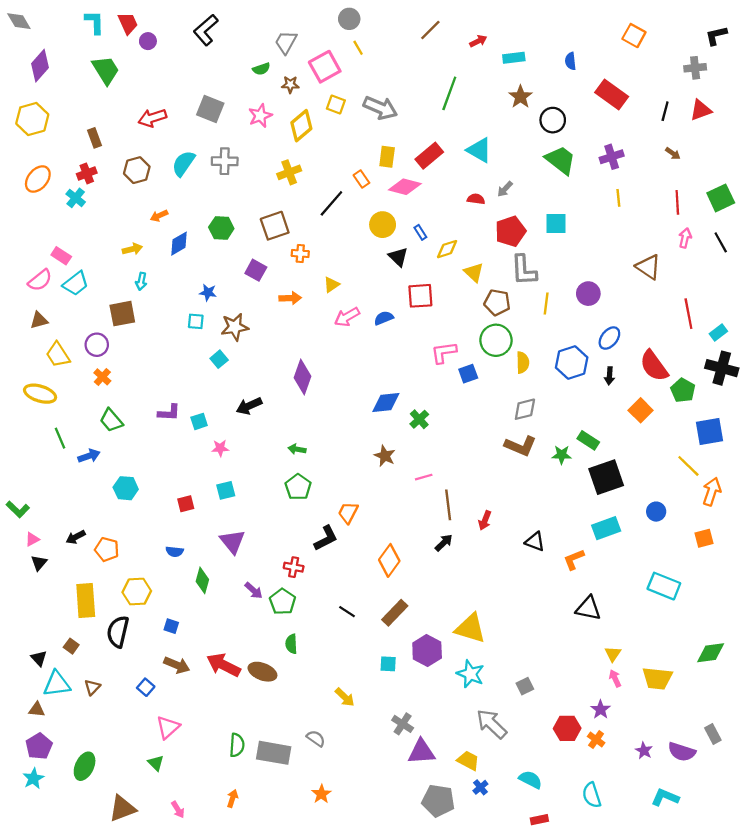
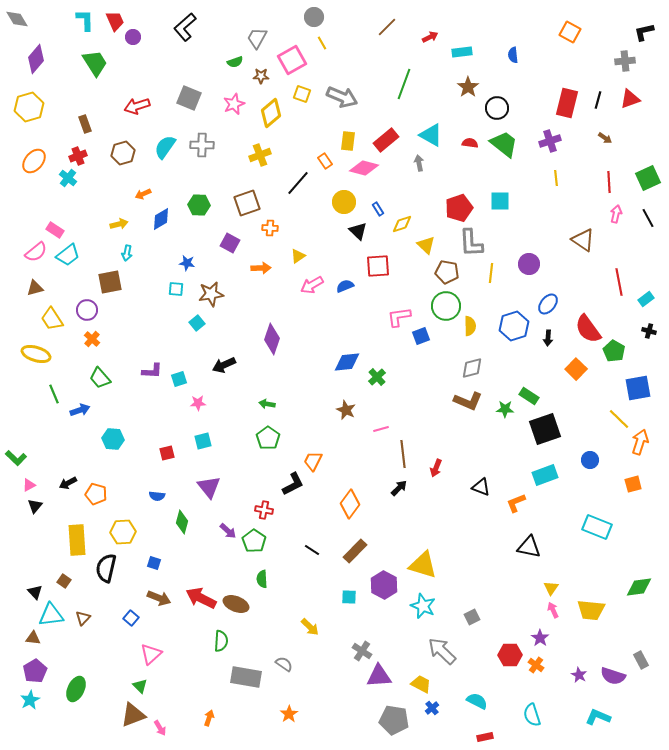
red rectangle: (612, 94) -> (567, 103), moved, turned 68
gray arrow: (505, 189) -> (419, 163), moved, turned 126
red semicircle: (476, 199) -> (470, 143), moved
black cross: (722, 368) -> (649, 331), size x0.5
green semicircle: (237, 745) -> (221, 641), moved
brown triangle: (122, 808) -> (133, 715), moved

